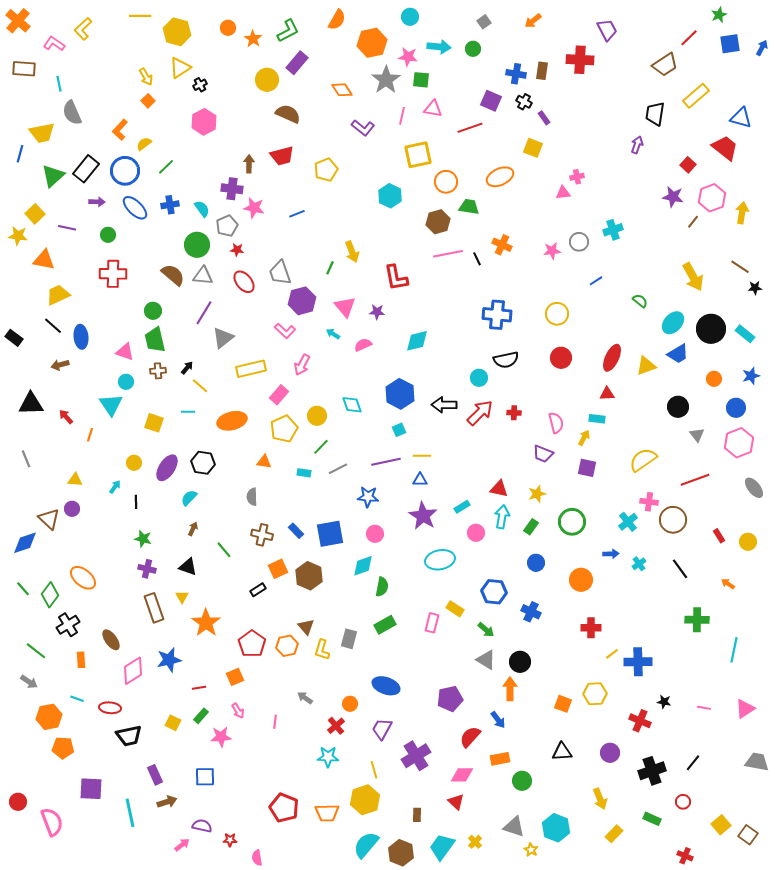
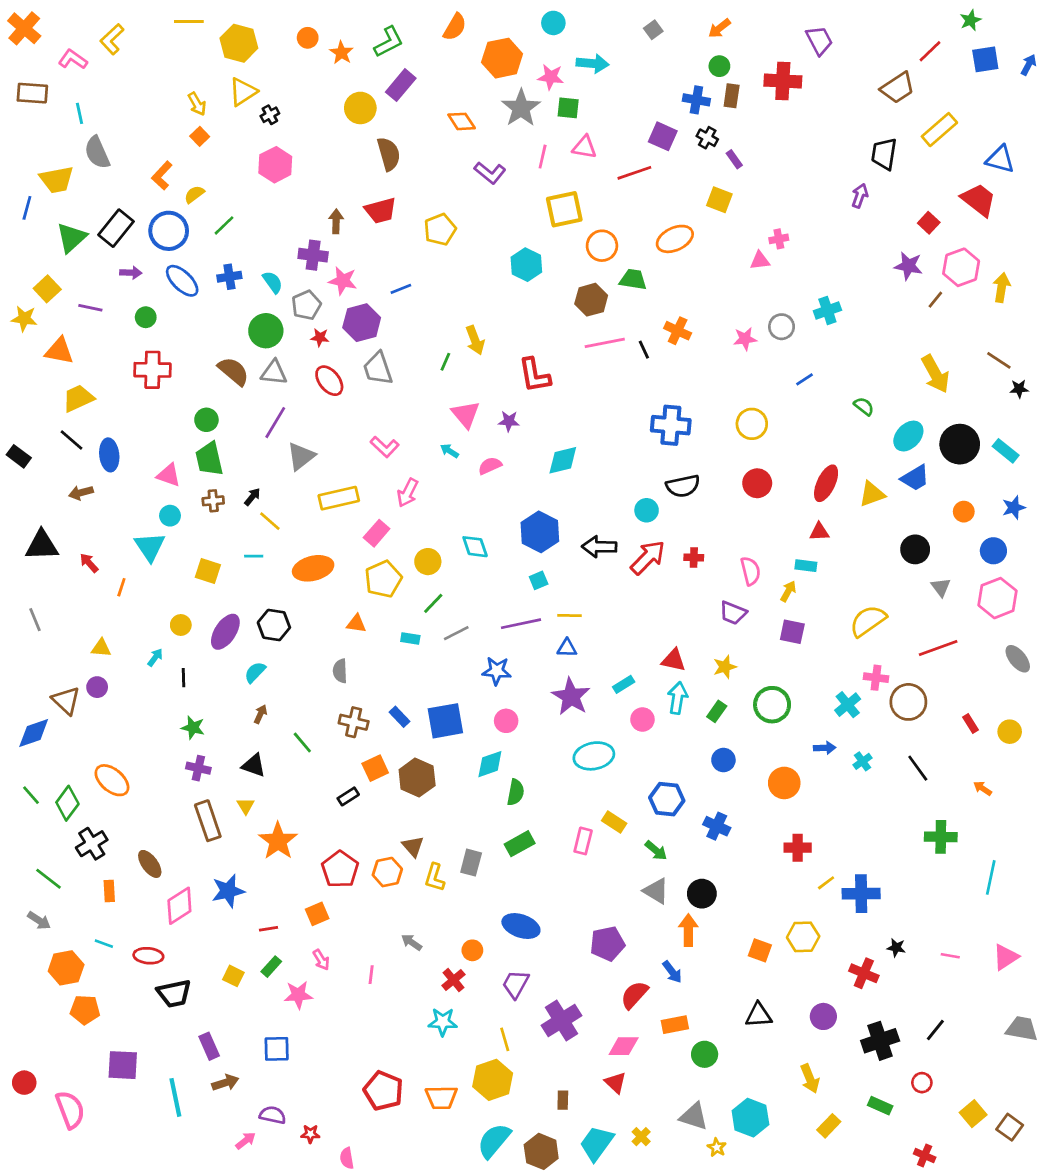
green circle: (473, 49) -> (719, 66), moved
brown semicircle: (288, 114) -> (389, 154), turned 50
purple hexagon: (302, 301) -> (362, 323), moved

